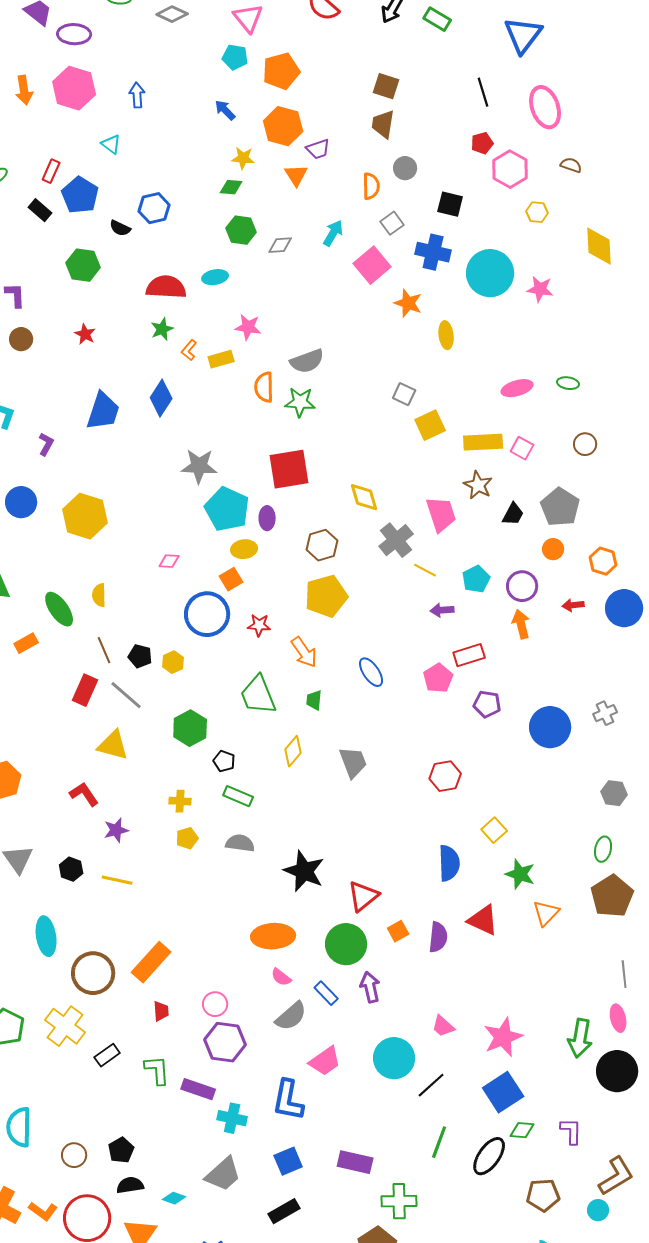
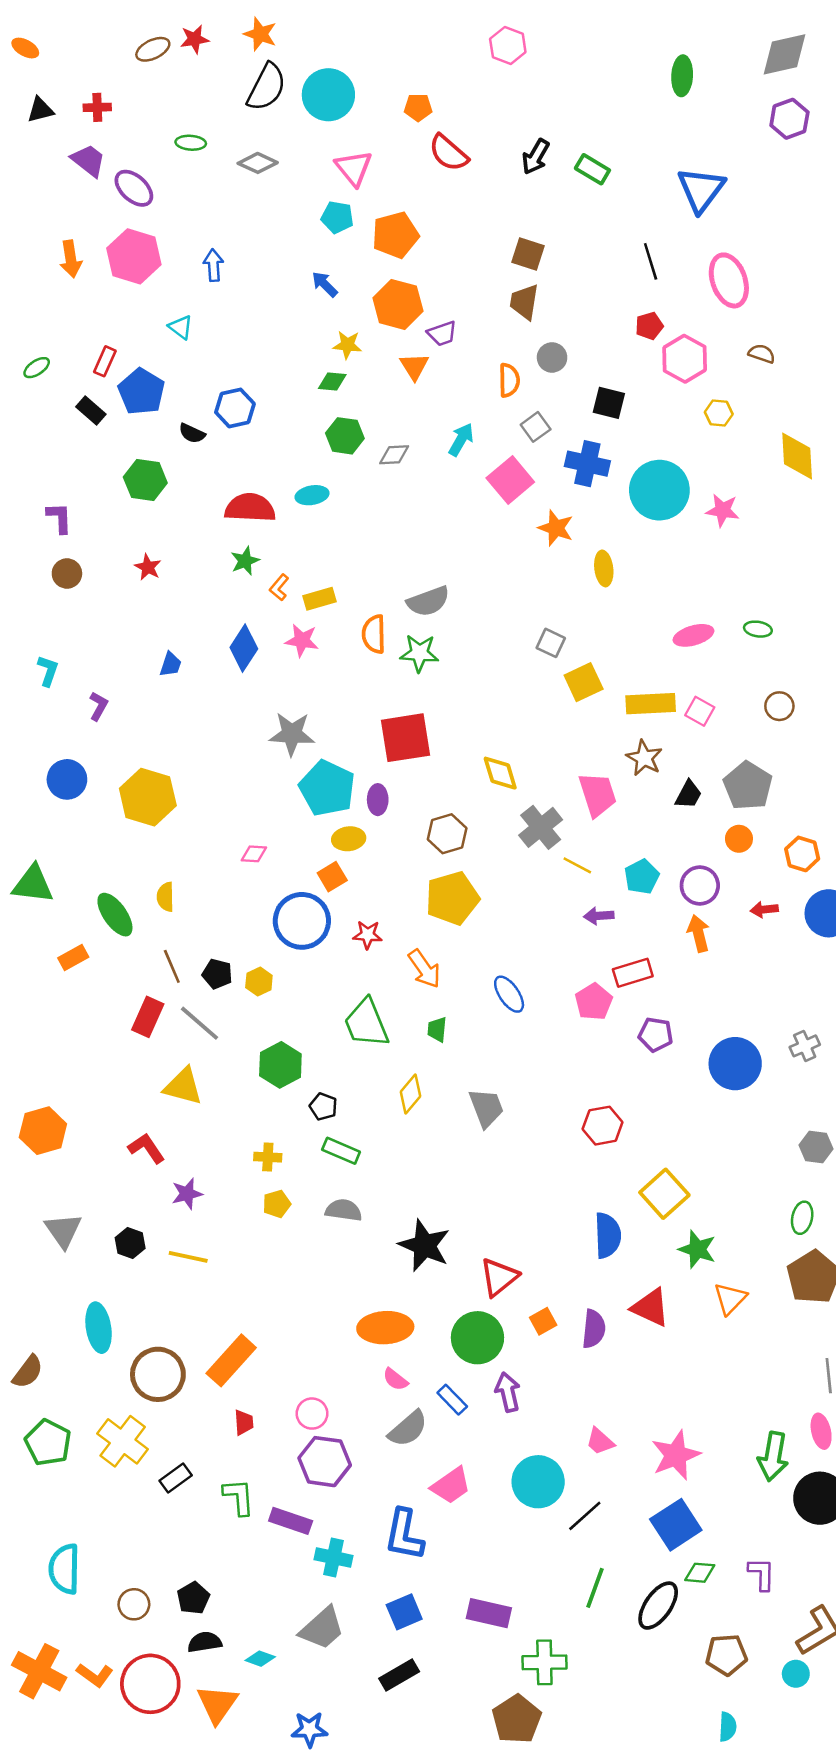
purple ellipse: (74, 34) -> (134, 188), turned 40
pink star: (248, 327) -> (302, 640), moved
blue trapezoid: (103, 411) -> (171, 664), size x0.5
yellow square: (494, 830) -> (664, 1194), size x1.5

